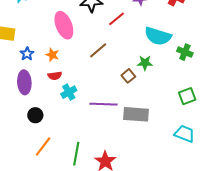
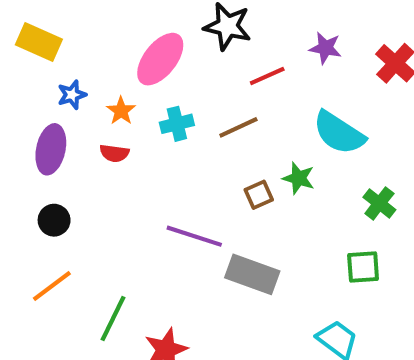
pink ellipse: (64, 25) -> (160, 59), turned 44
brown line: (98, 50) -> (238, 127), moved
green cross: (185, 52) -> (379, 203), moved
cyan cross: (69, 92) -> (177, 124), moved

